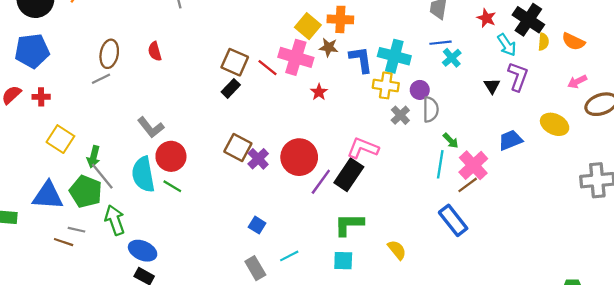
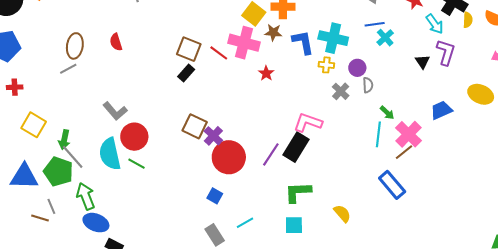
yellow cross: (386, 85) -> (326, 65), size x0.7
gray semicircle: (431, 109) -> (368, 85), size x0.7
red circle: (299, 157) -> (229, 157), moved
gray line: (77, 230) -> (51, 206), turned 56
blue ellipse: (143, 251) -> (96, 223), moved

